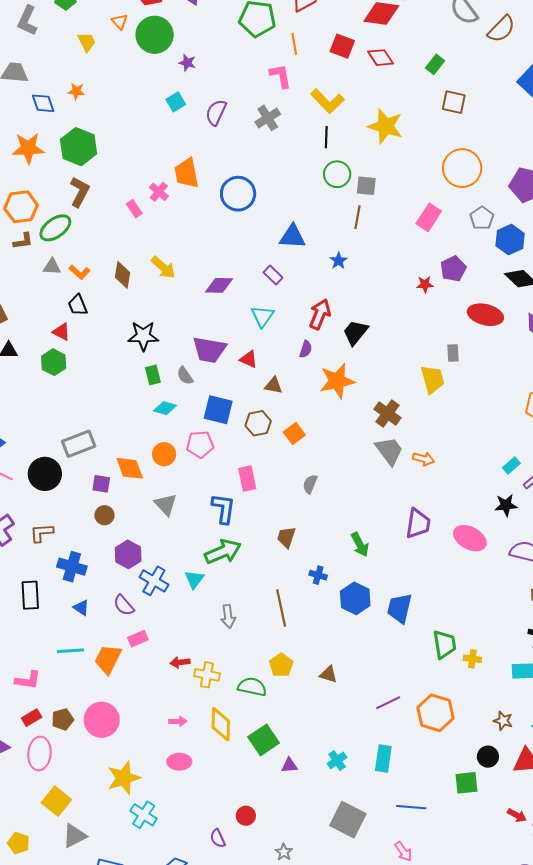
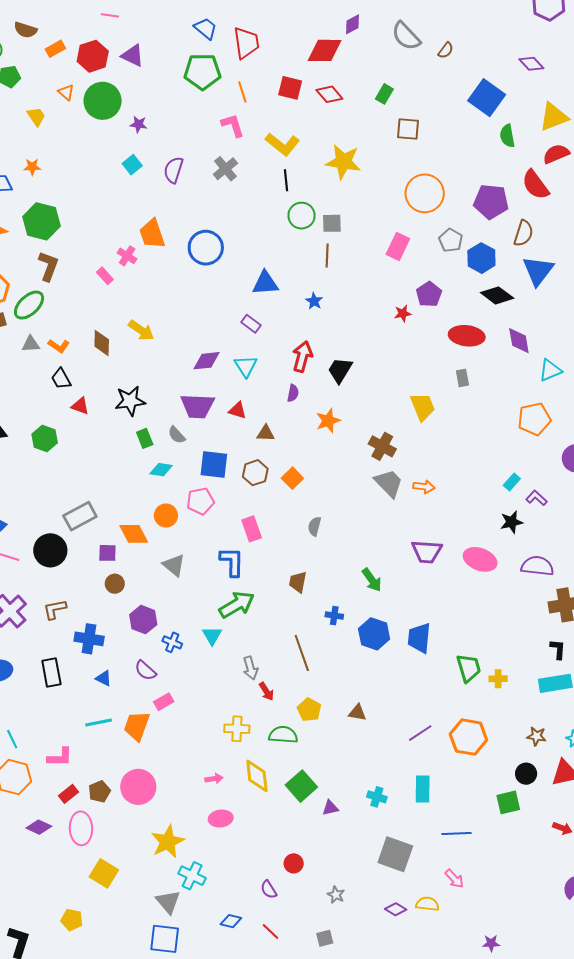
brown semicircle: (501, 29) -> (446, 50), size x0.6
purple diamond: (219, 285) -> (206, 361), moved
red triangle: (61, 332) -> (80, 406), moved
gray rectangle: (453, 353) -> (462, 378), moved
orange star: (337, 381) -> (328, 421), size x0.7
purple trapezoid: (418, 524) -> (427, 552), turned 92
blue cross: (154, 581) -> (172, 642), size x0.7
red arrow: (180, 662) -> (266, 691), moved, turned -108
cyan cross: (337, 760) -> (377, 797), turned -30
gray triangle: (74, 836) -> (168, 902), moved, turned -36

